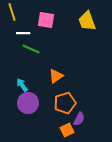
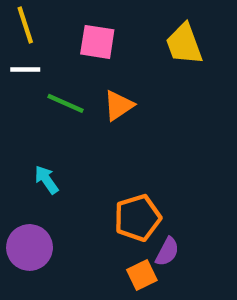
white line: (23, 33) -> (25, 69), moved
orange triangle: (56, 76) -> (118, 106), moved
purple circle: (28, 103) -> (30, 247), moved

